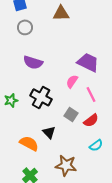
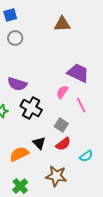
brown triangle: (61, 13) -> (62, 24), moved
purple semicircle: (33, 62) -> (17, 84), moved
red semicircle: (91, 120) -> (63, 144), moved
orange semicircle: (29, 143) -> (19, 154), turned -54

